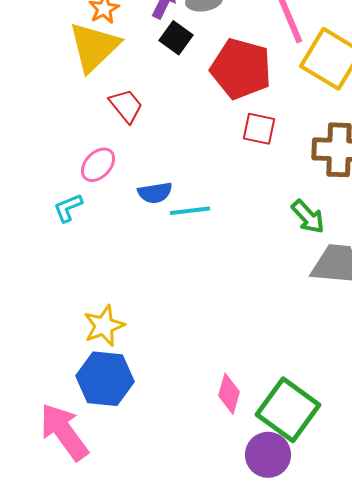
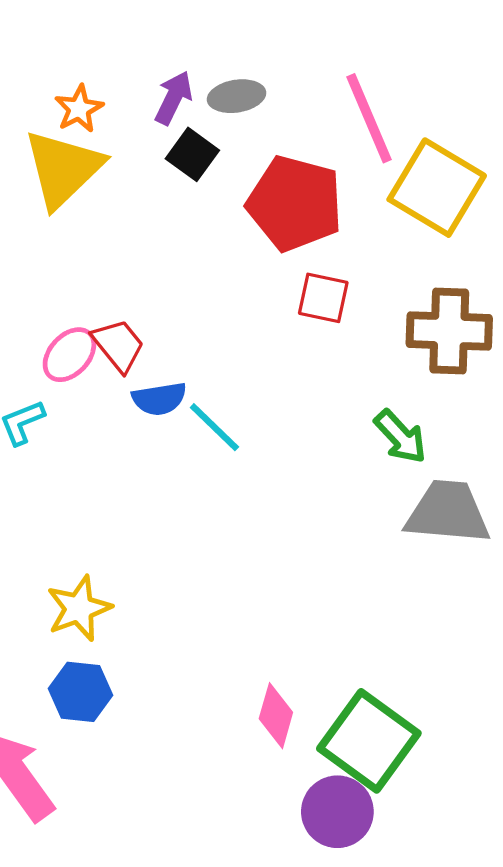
red trapezoid: (126, 106) -> (118, 345), moved
cyan line: (190, 211) -> (214, 427), turned 51
blue hexagon: (105, 379) -> (80, 692), size x0.7

